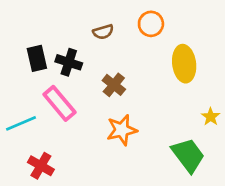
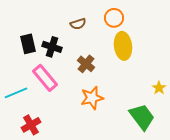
yellow ellipse: (184, 64) -> (123, 46), moved
red cross: (41, 166) -> (31, 125), turned 30

